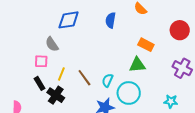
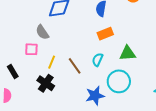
orange rectangle: (146, 45) -> (105, 34), moved, turned -49
cyan semicircle: (107, 80) -> (98, 60), moved
black rectangle: (40, 83) -> (13, 72), moved

